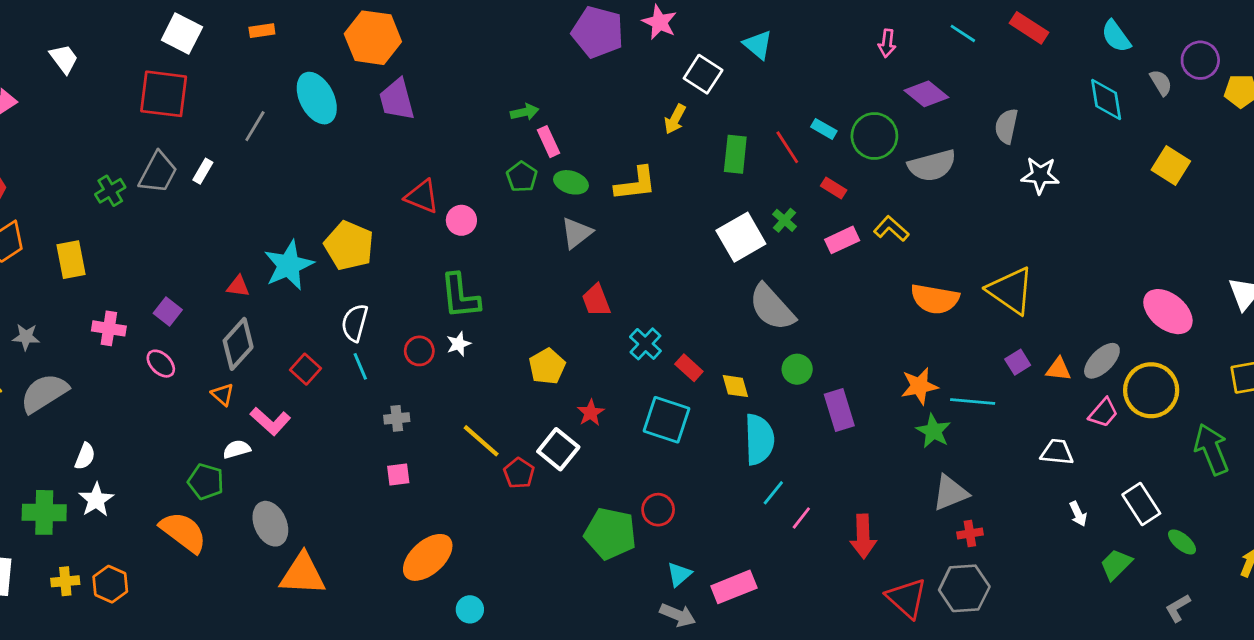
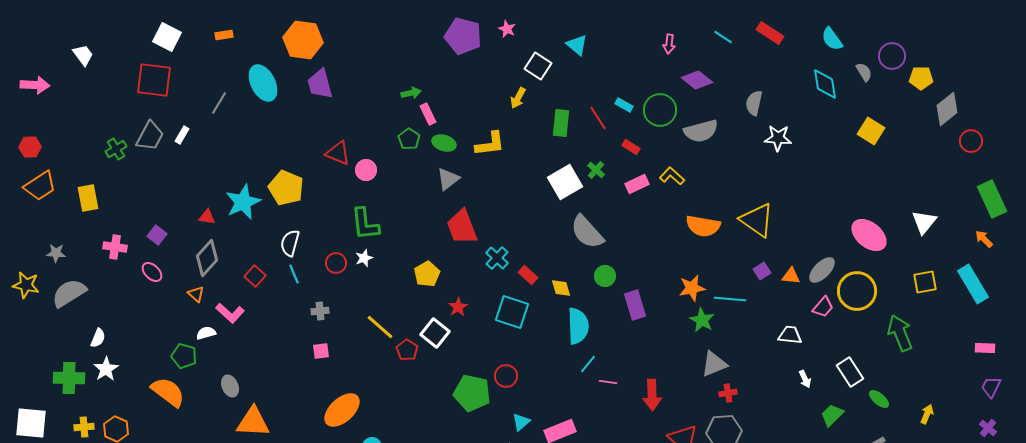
pink star: (659, 22) -> (507, 29), size x0.7
red trapezoid: (596, 300) -> (462, 227), size x1.5
pink line: (801, 518) -> (608, 382), turned 60
gray ellipse: (270, 524) -> (230, 386), size x0.7

